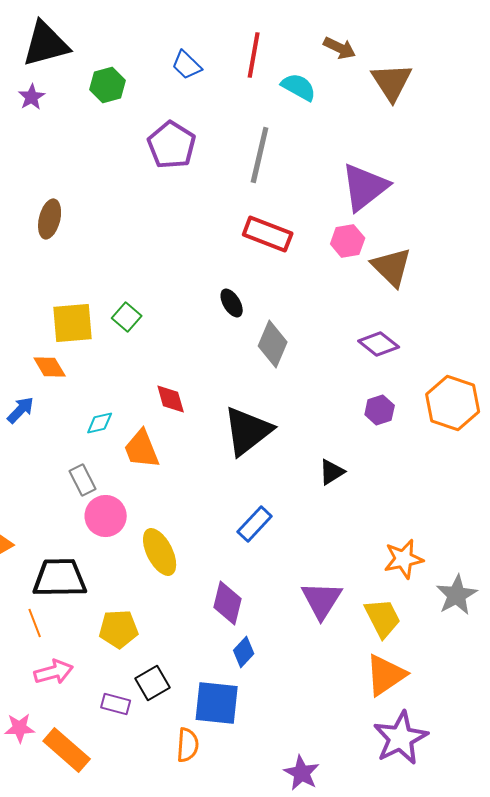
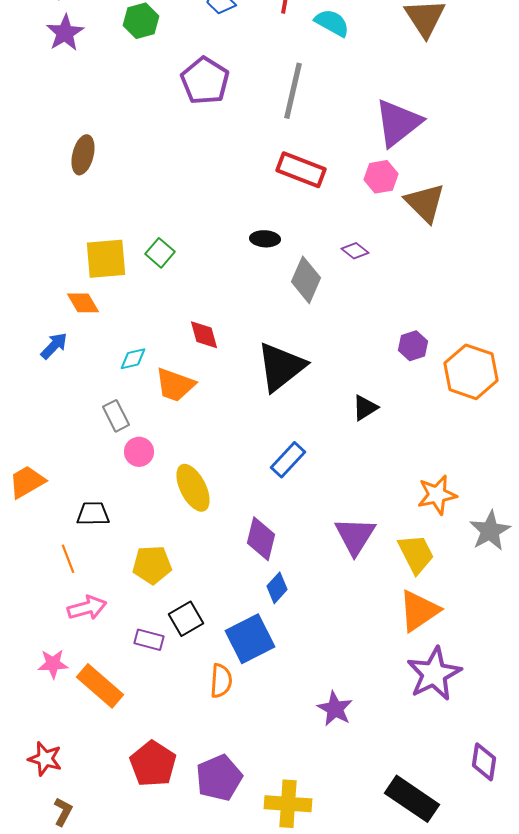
purple star: (32, 97) -> (65, 33), size x1.4
black ellipse: (232, 303) -> (265, 239), turned -56
purple diamond: (379, 344) -> (355, 251), moved, size x0.7
orange hexagon: (453, 403) -> (471, 372), moved
orange trapezoid: (142, 449) -> (175, 385), turned -48
pink circle: (106, 516) -> (139, 452), size x0.7
black trapezoid: (60, 578) -> (93, 514), size x0.6
blue square: (217, 703) -> (250, 639), turned -33

